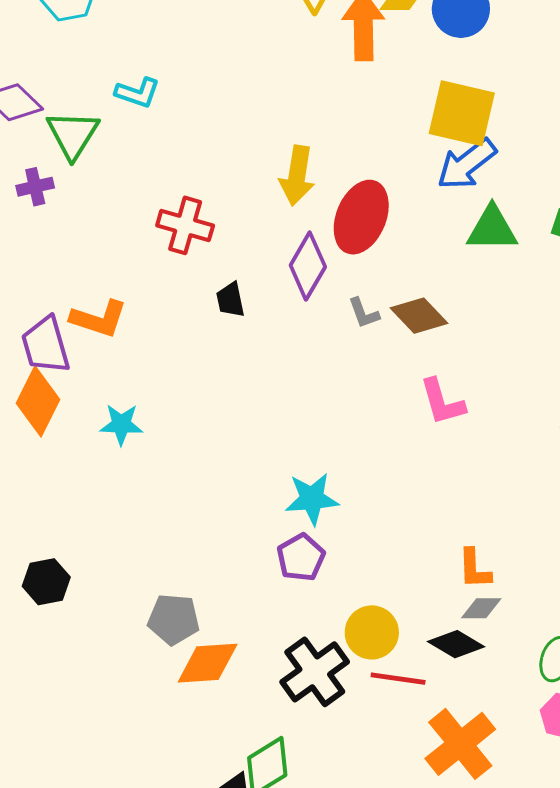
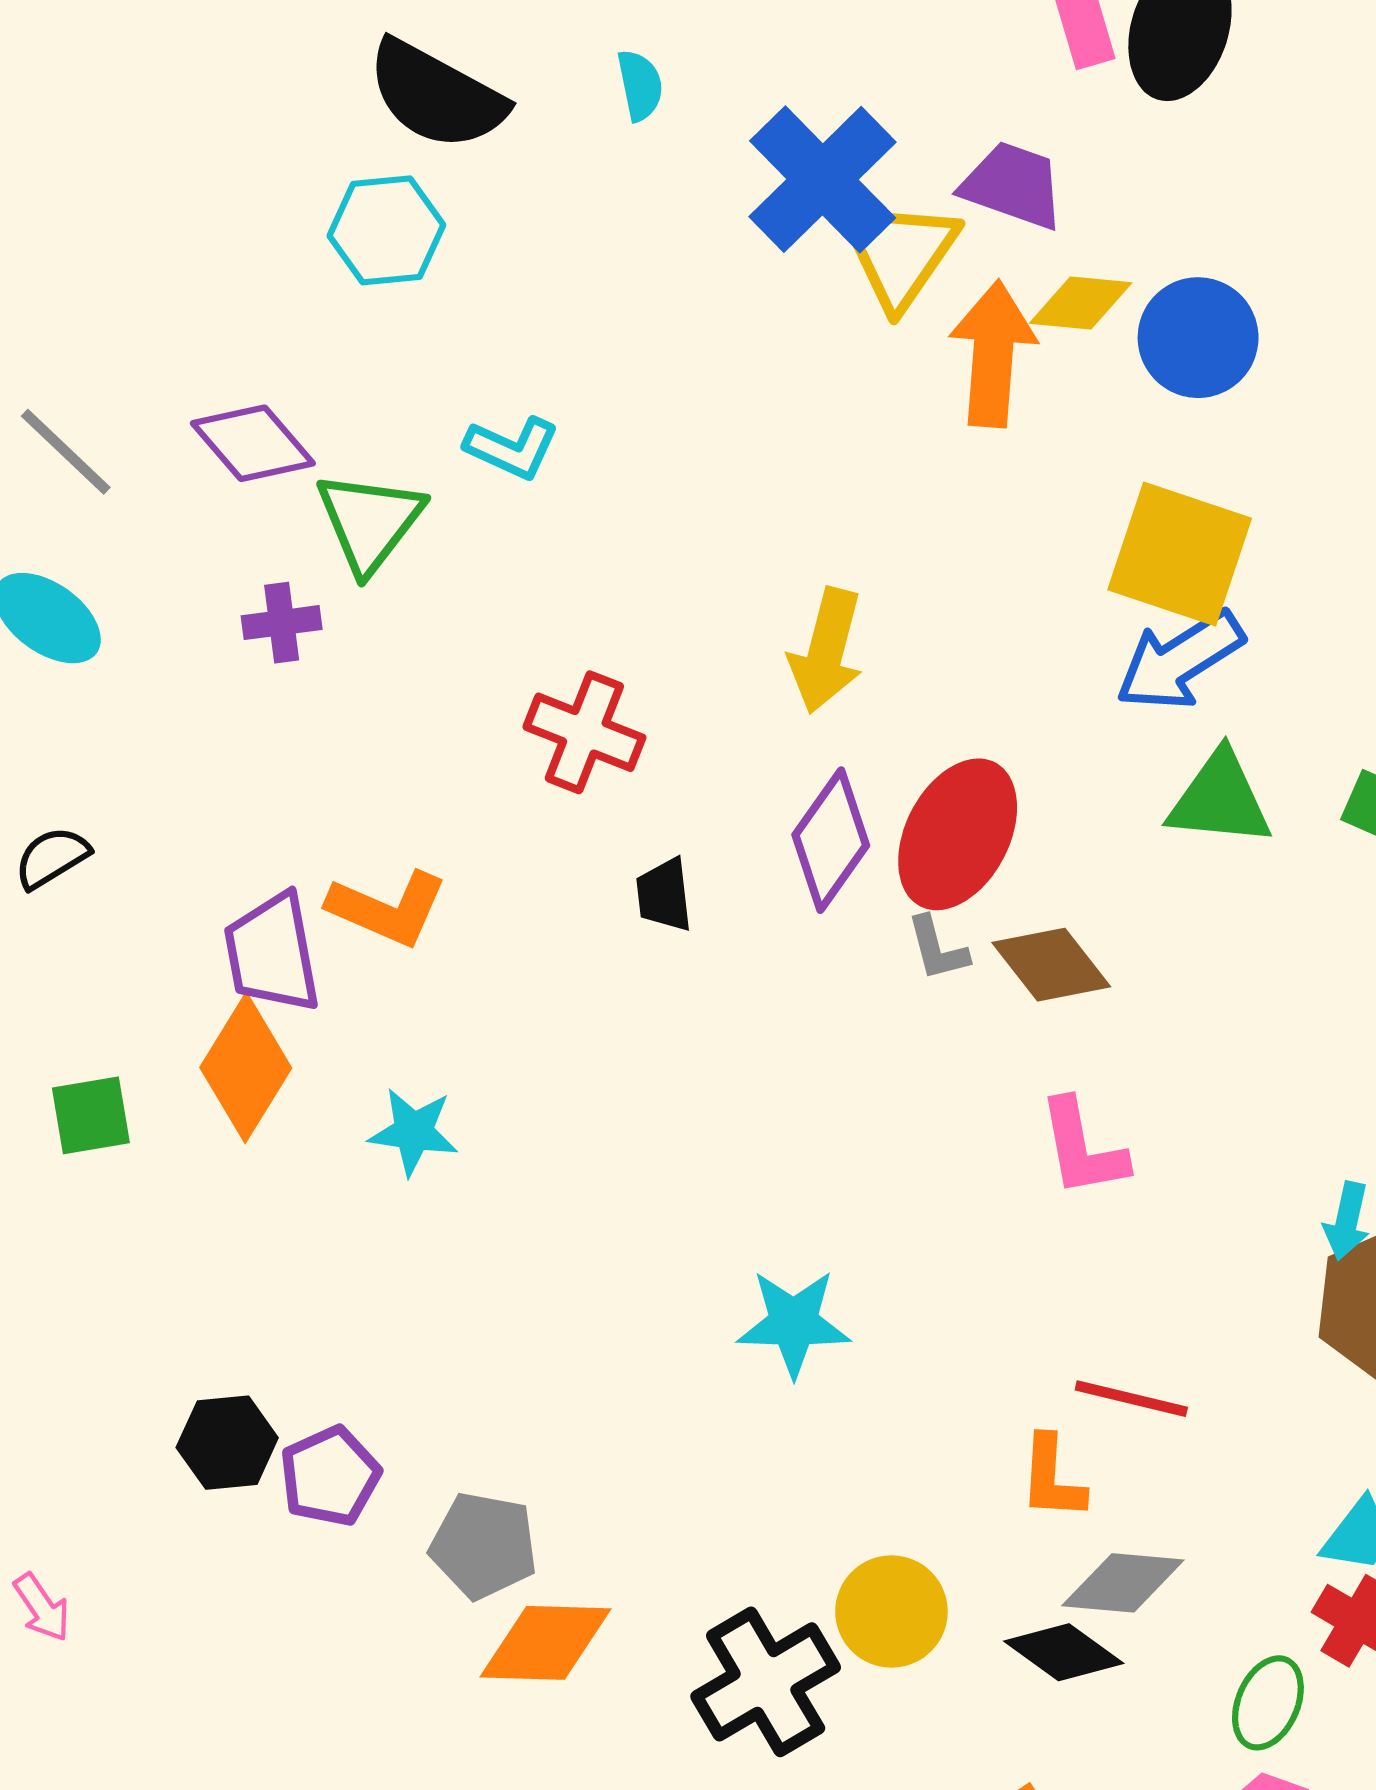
red ellipse: (361, 217) -> (958, 834), moved
purple pentagon: (301, 558) -> (330, 1476), moved
orange L-shape: (474, 569) -> (1052, 1478), moved
gray diamond: (481, 608) -> (1123, 1583), size x1.4
red line: (398, 679) -> (1131, 1399), moved

